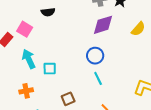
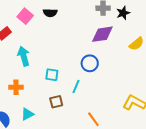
pink square: (25, 29) -> (25, 16), moved
cyan square: (50, 69) -> (52, 75), moved
cyan line: (98, 78) -> (76, 86), moved, turned 40

